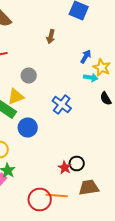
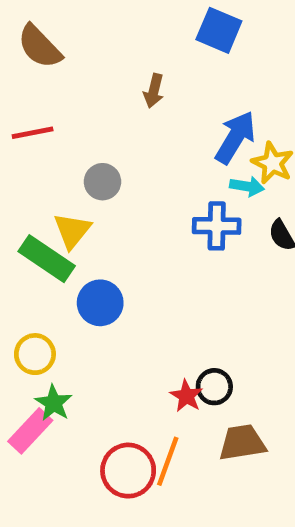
blue arrow: (86, 56) -> (235, 137), size x1.6
yellow triangle: (16, 96) -> (72, 231), turned -30
blue cross: (62, 104) -> (217, 226), moved, turned -36
orange line: (57, 196) -> (168, 461), turned -75

